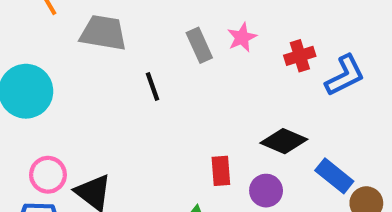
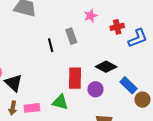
gray rectangle: (199, 45) -> (71, 36), moved
black line: (153, 87) -> (51, 45), moved
red rectangle: (221, 171) -> (75, 78), size x1.5

